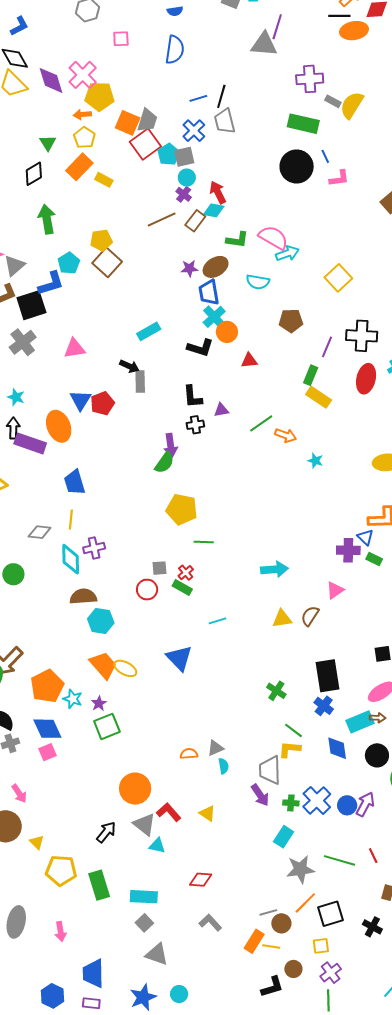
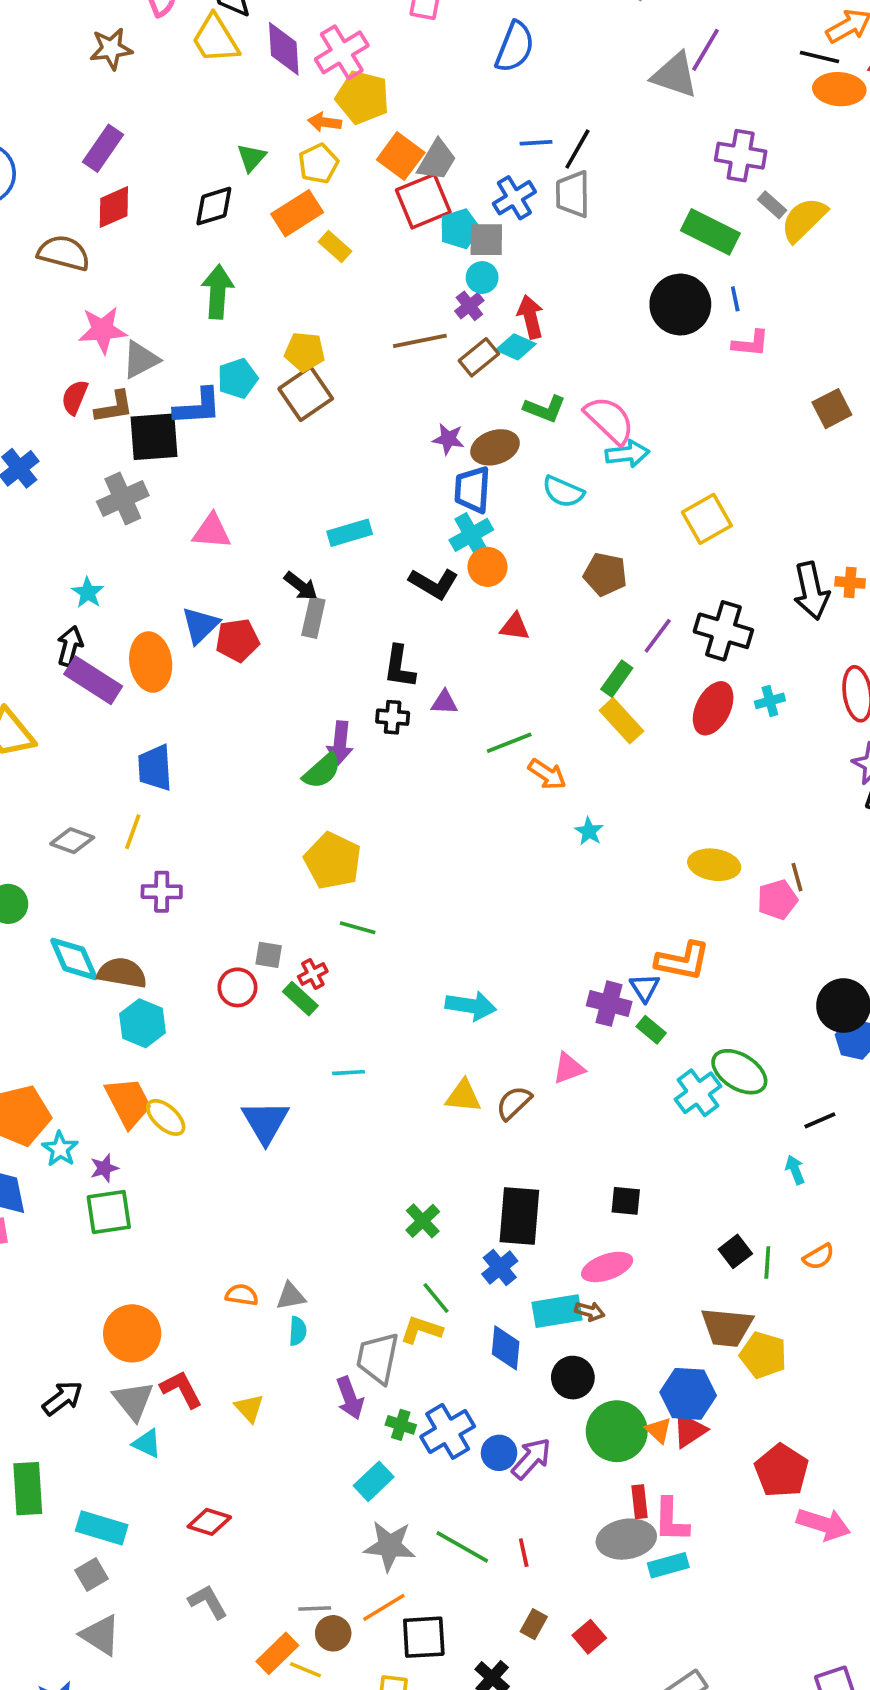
cyan diamond: (71, 559) -> (74, 959), moved, turned -36

